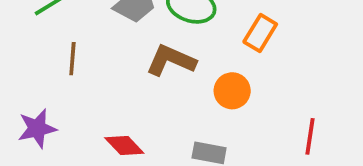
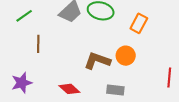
brown L-shape: (171, 60) -> (97, 61), moved

